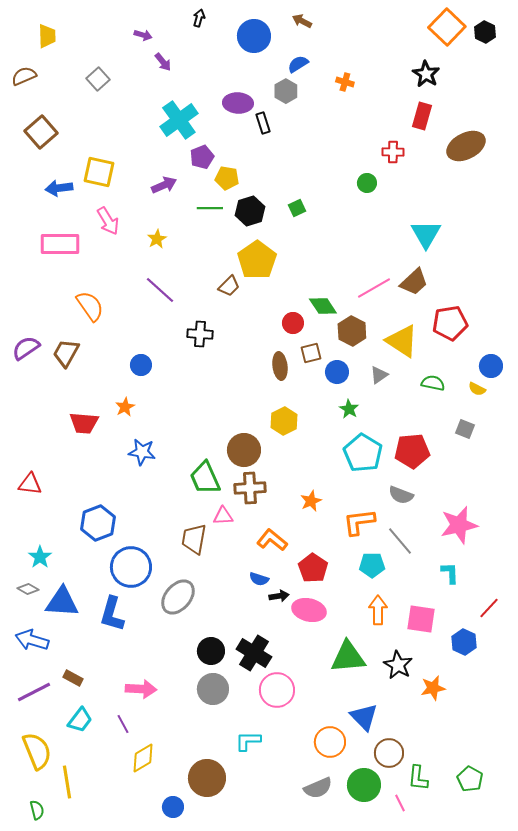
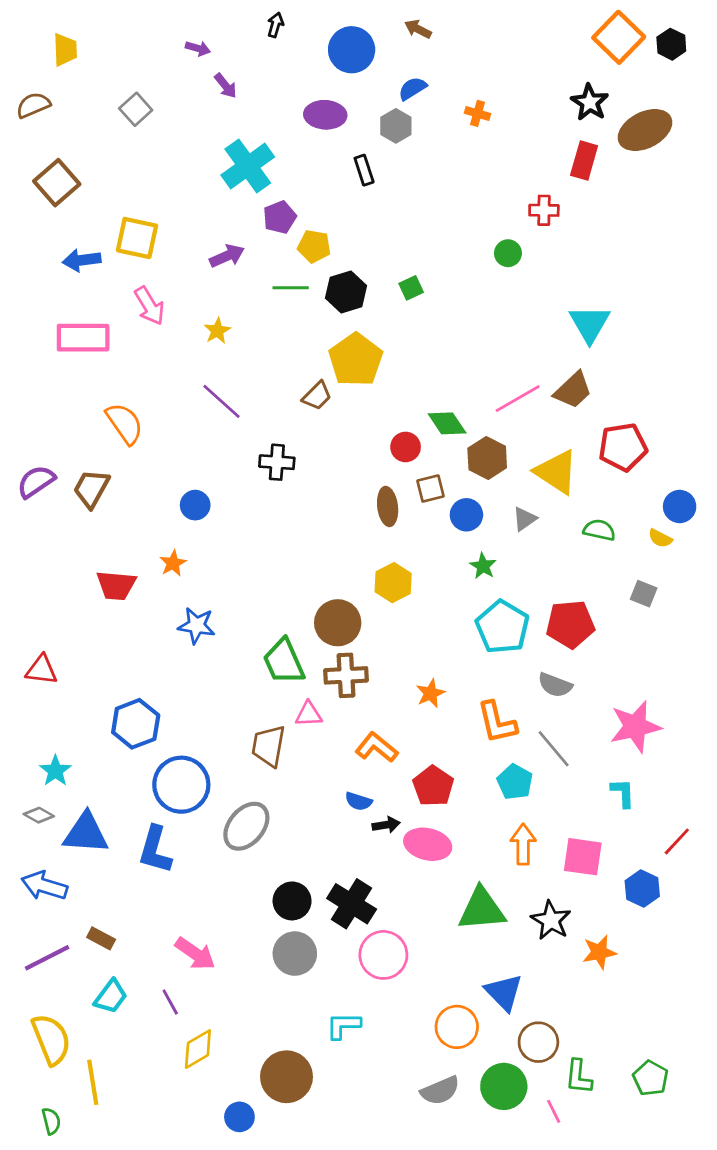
purple ellipse: (238, 103) -> (325, 115), moved
brown ellipse: (466, 146) -> (645, 130), moved
orange L-shape: (359, 522) -> (497, 722), turned -96
cyan pentagon: (372, 565) -> (515, 782), turned 30
pink arrow: (141, 689) -> (195, 954), turned 32

